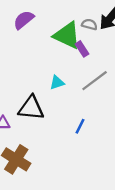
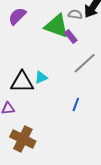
cyan triangle: (57, 82) -> (41, 77), moved
black triangle: (31, 108) -> (22, 82), moved

